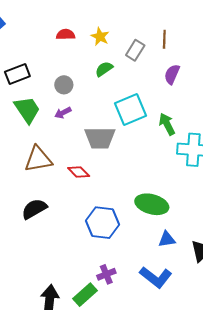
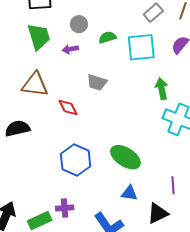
green semicircle: (104, 69) -> (107, 37), moved
cyan square: (131, 110) -> (141, 47), moved
gray trapezoid: (100, 138) -> (97, 82), size x0.7

